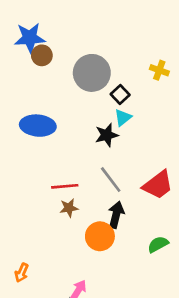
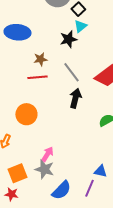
brown star: (69, 208) -> (40, 59), moved
orange circle: (100, 236) -> (26, 114), moved

